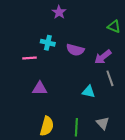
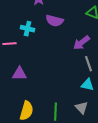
purple semicircle: (75, 50) -> (55, 21), moved
cyan triangle: (89, 92) -> (88, 85), moved

